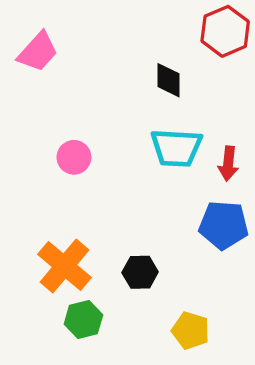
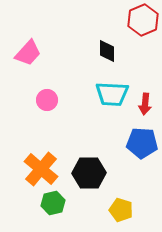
pink trapezoid: (38, 52) -> (28, 53), moved
black hexagon: (140, 272) -> (89, 173), size x1.5

